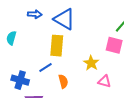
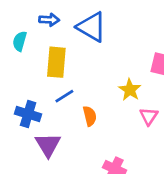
cyan semicircle: (11, 38) -> (20, 41), moved
yellow rectangle: (57, 46) -> (56, 62), moved
pink triangle: (104, 81) -> (149, 116), turned 48

